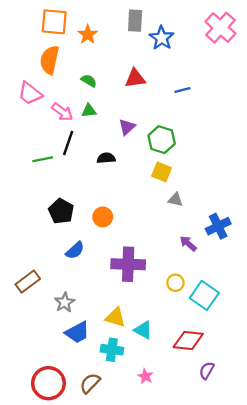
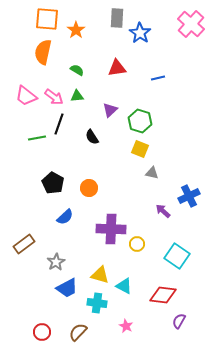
pink trapezoid: (30, 93) -> (26, 96), moved
black semicircle: (106, 158) -> (92, 137), turned -119
yellow circle: (175, 283) -> (137, 244), moved
red circle: (48, 383) -> (42, 332), size x0.6

